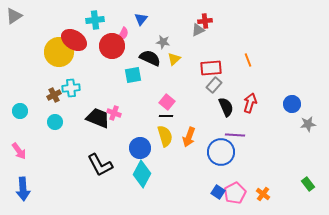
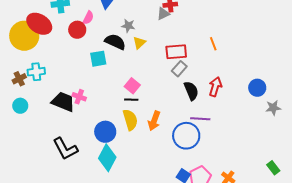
red circle: (112, 46) -> (77, 30), size x0.7

